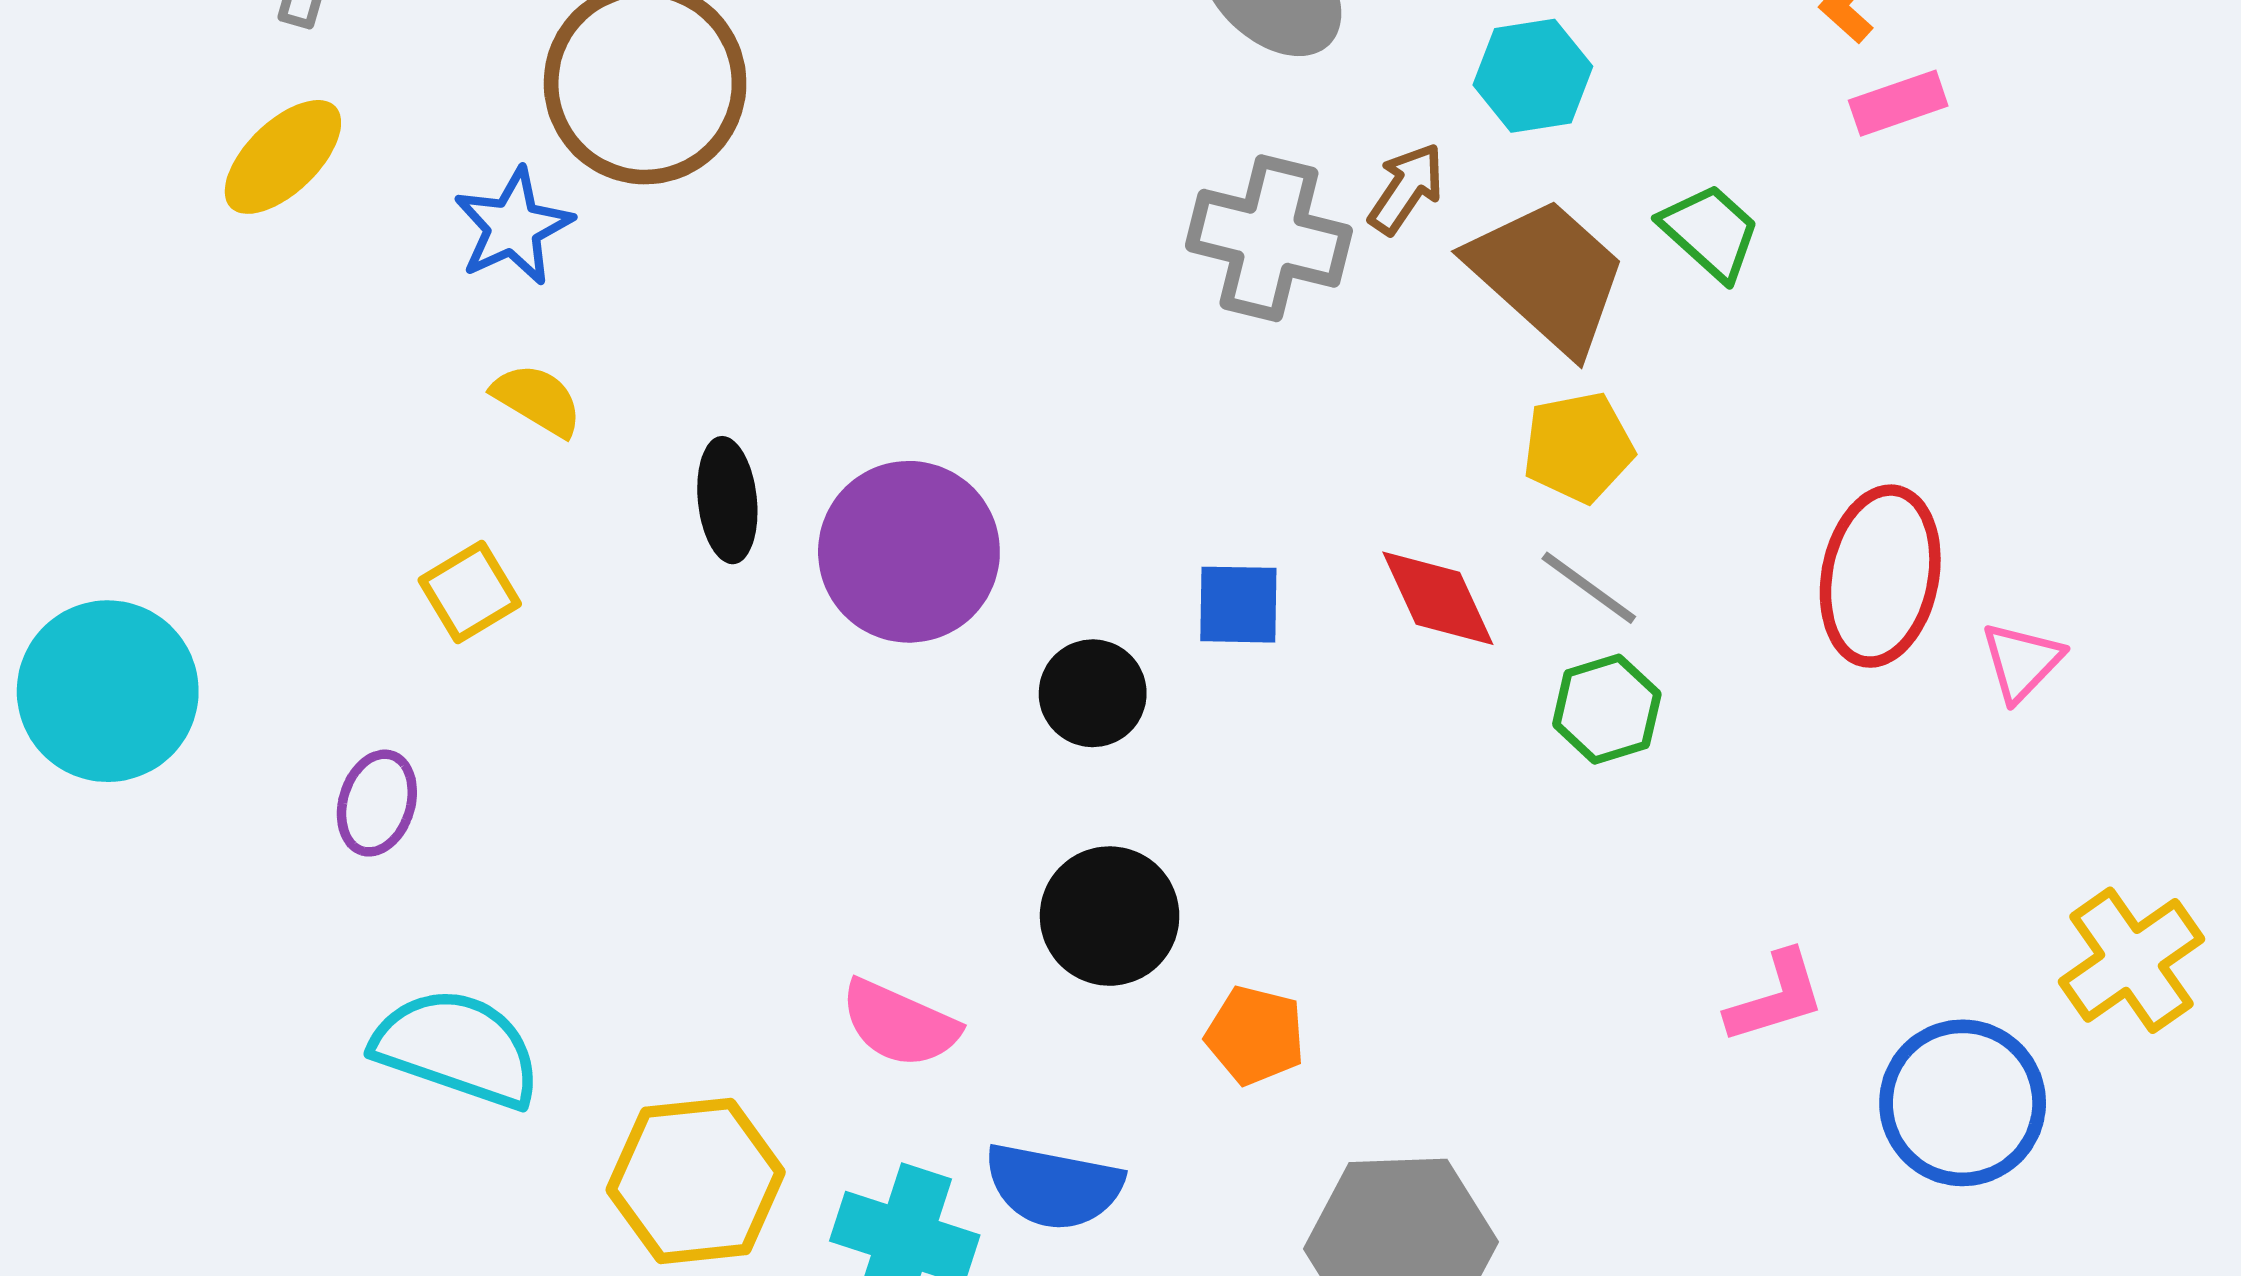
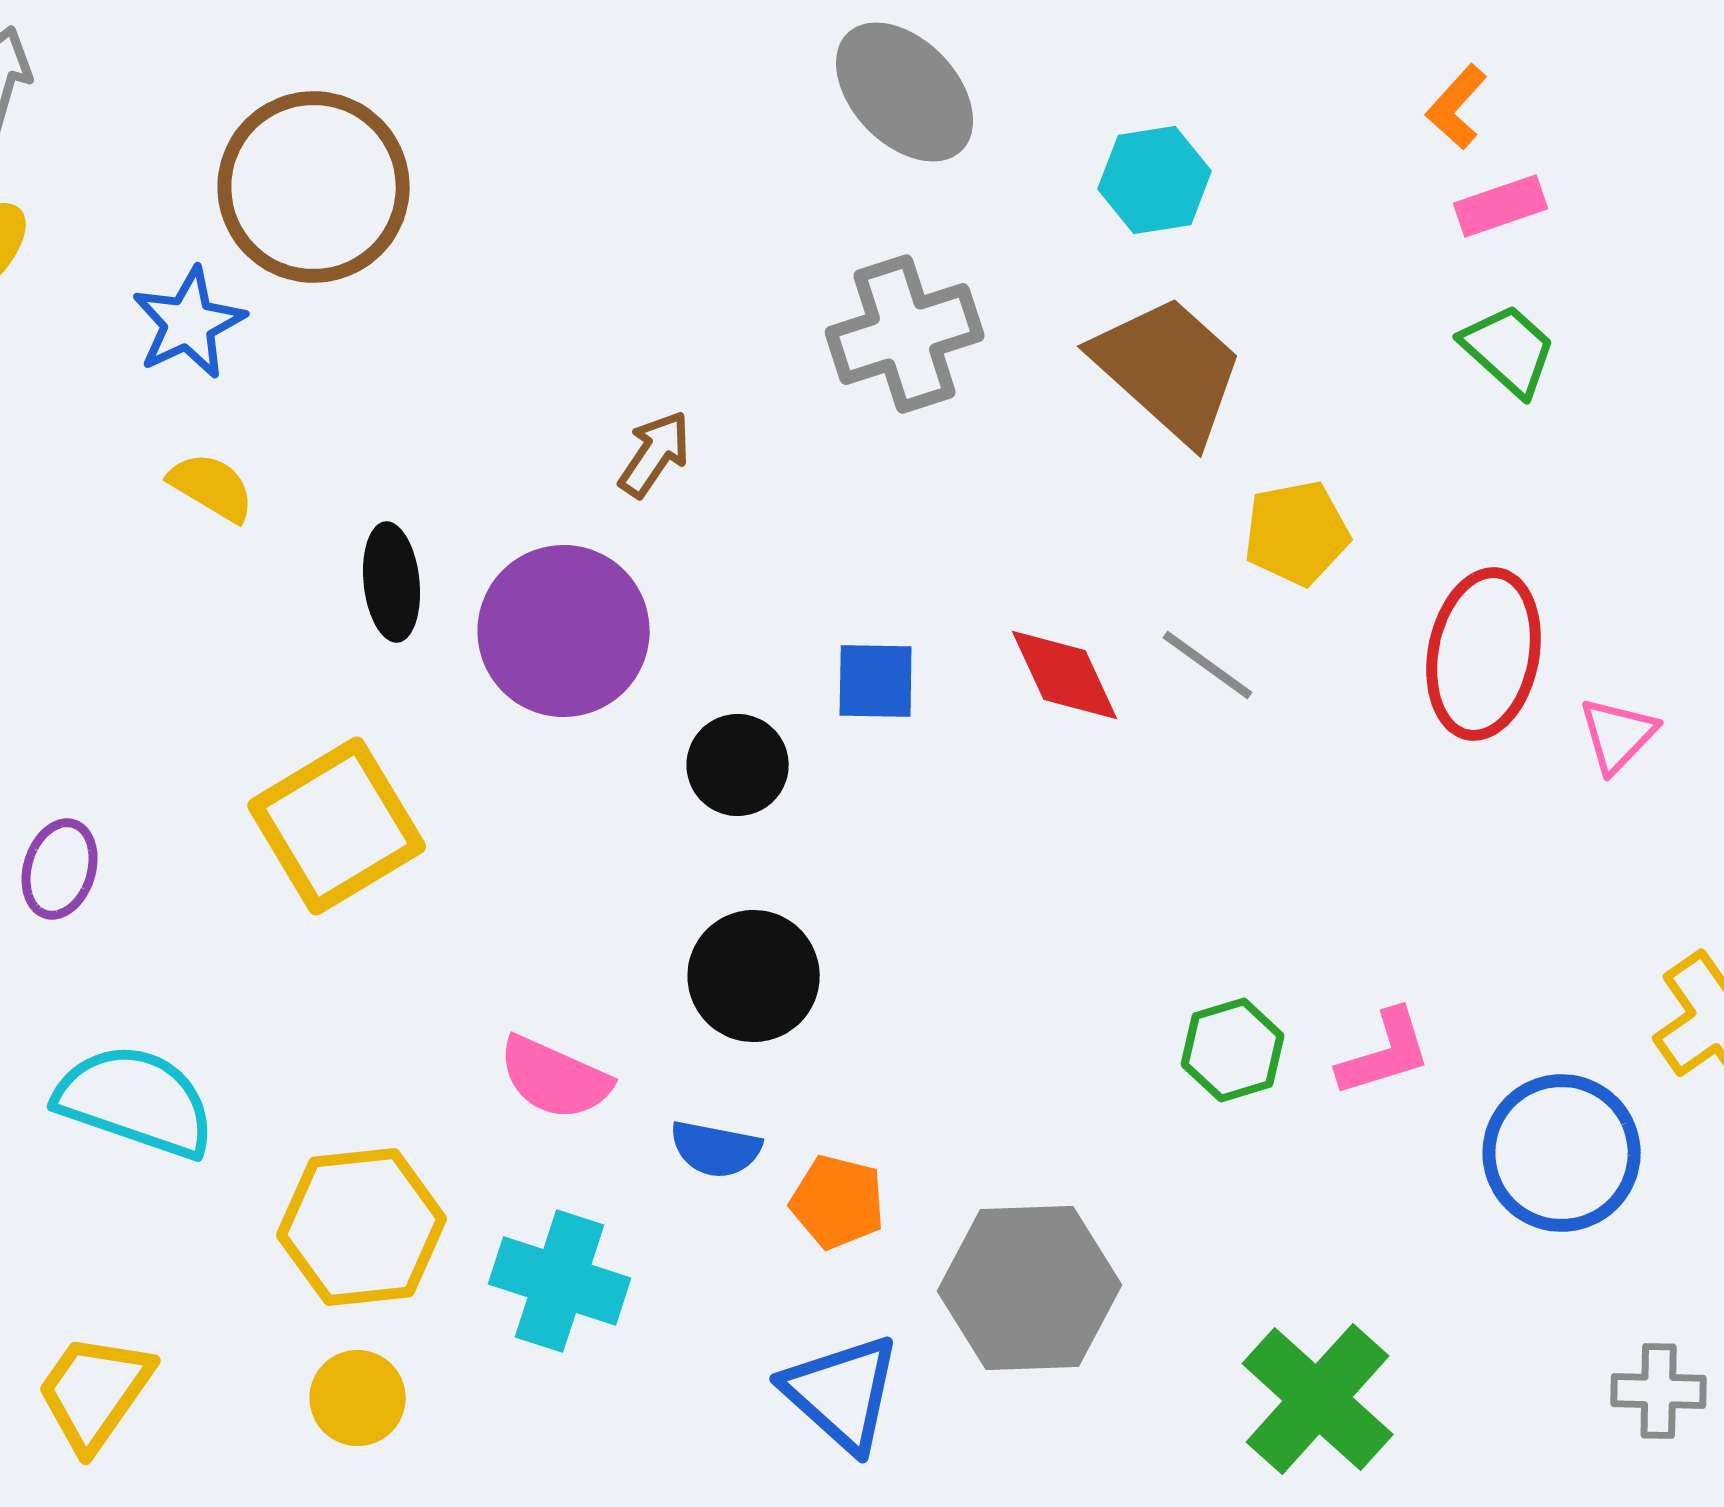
brown arrow: (1406, 189) -> (655, 454), moved
green trapezoid: (1710, 232) -> (1509, 350), moved
gray cross: (1269, 238) -> (905, 334), turned -32
yellow pentagon: (1578, 447) -> (1297, 533), moved
yellow square: (470, 592) -> (337, 826), moved, size x1.8
green hexagon: (1607, 709) -> (1233, 1050), moved
orange pentagon: (1255, 1035) -> (838, 1202), moved
blue semicircle: (1054, 1186) -> (716, 1149), moved, size x0.7

